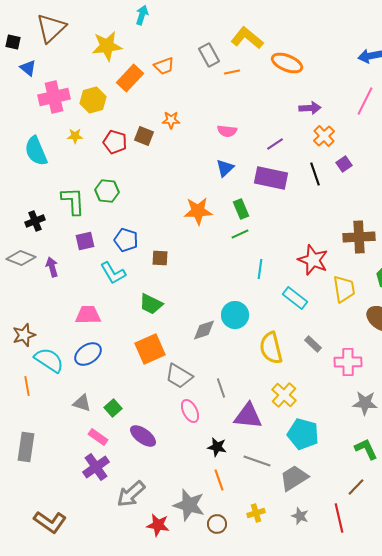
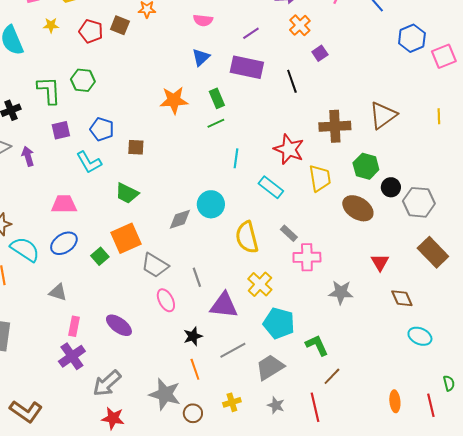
black line: (315, 174) -> (292, 81), moved
pink cross: (348, 362) -> (307, 257), moved
green square: (113, 408) -> (100, 256), moved
pink rectangle: (98, 437) -> (74, 326), turned 66
black star: (217, 447) -> (193, 336), turned -30
green L-shape: (366, 449) -> (317, 345), moved
gray line: (257, 461) -> (233, 350), turned -48
red star: (158, 525) -> (113, 418), moved

